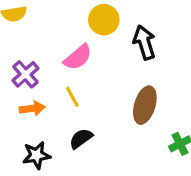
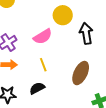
yellow line: (72, 97) -> (43, 65), moved

